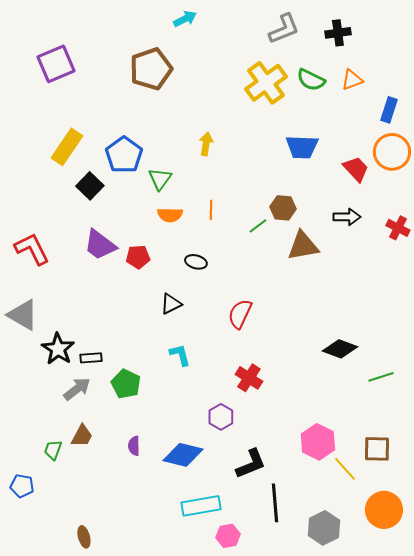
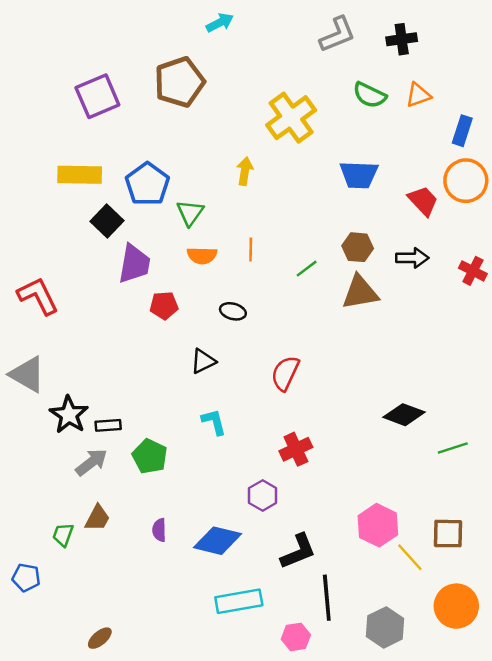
purple square: (56, 64) -> (97, 96), moved
yellow cross: (266, 83) -> (291, 118), moved
yellow rectangle: (67, 147) -> (80, 175), turned 57
brown hexagon: (283, 208) -> (358, 247), moved
purple trapezoid: (100, 245) -> (134, 264), moved, turned -117
red cross: (249, 378) -> (296, 449), turned 32
pink hexagon: (228, 536) -> (296, 637), moved
brown ellipse: (84, 537) -> (100, 638), turned 65

